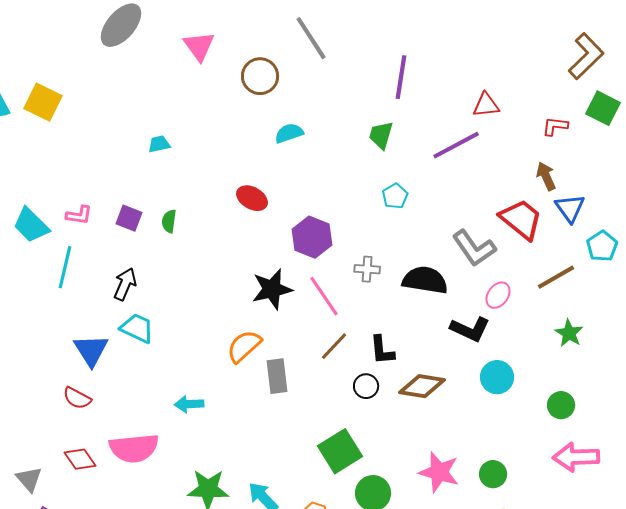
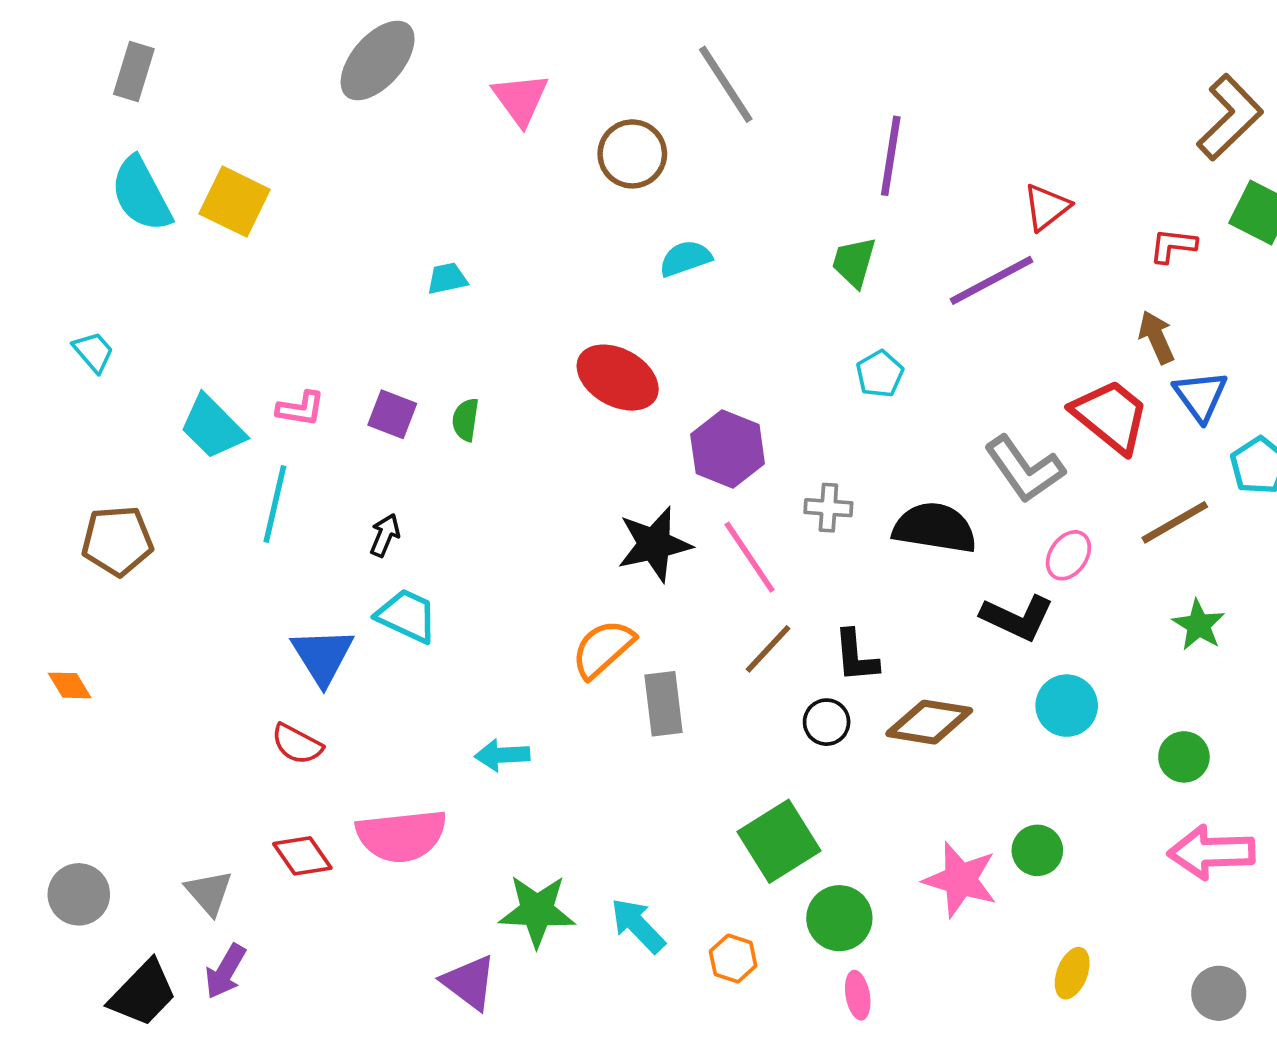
red triangle: (486, 105) -> (1046, 207), turned -32
red ellipse: (252, 198) -> (618, 378), size x1.4
black arrow: (125, 284) -> (385, 535), size x0.7
green circle: (493, 474) -> (1037, 850), moved

